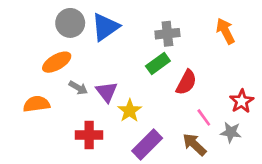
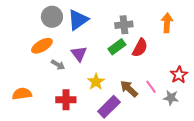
orange arrow: (225, 31) -> (167, 23), turned 30
red semicircle: (186, 82) -> (140, 48), moved
purple triangle: (107, 92) -> (79, 54), moved
orange semicircle: (36, 104) -> (22, 94), moved
brown arrow: (194, 144) -> (129, 89), moved

